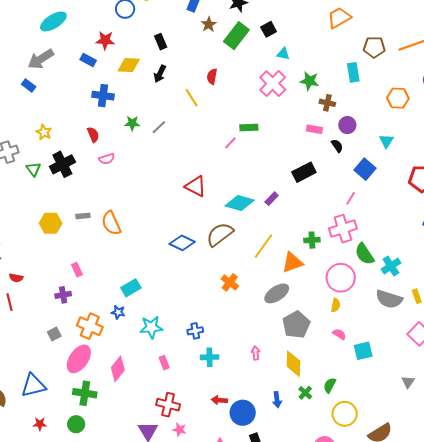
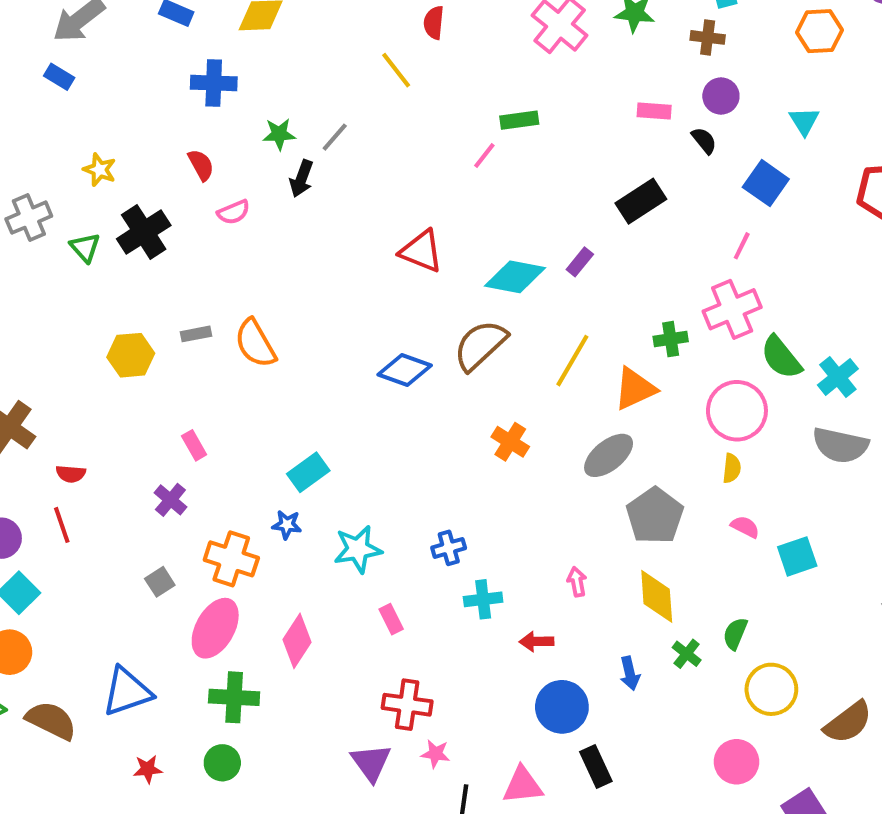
black arrow: (160, 74) -> (301, 179), moved
brown cross: (327, 103) -> (708, 37), moved
purple cross: (63, 295) -> (170, 500), turned -35
red arrow: (219, 400) -> (537, 641), moved

